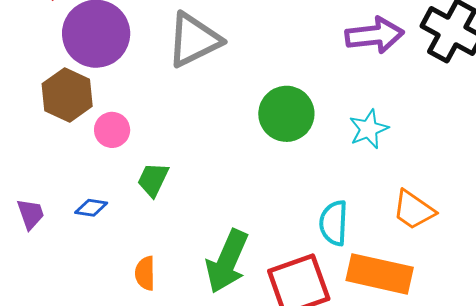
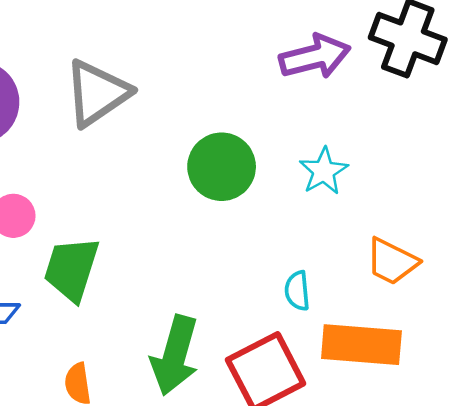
green trapezoid: (153, 180) -> (71, 269), size x1.5
cyan semicircle: (334, 223) -> (297, 291), size x0.7

